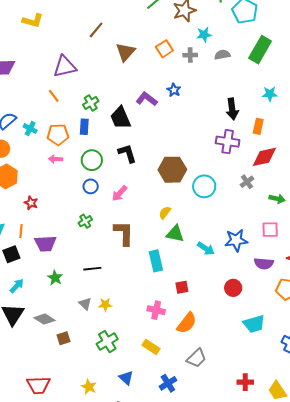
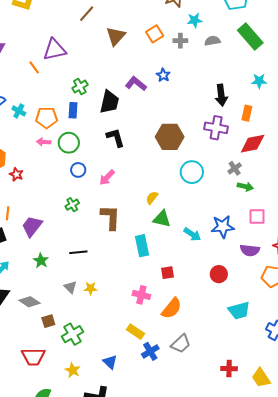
green rectangle: (260, 50) -> (250, 36), turned -72
orange line: (54, 96) -> (34, 67), moved
black trapezoid: (120, 118) -> (109, 102), turned -145
green circle: (92, 160) -> (69, 143), moved
brown hexagon: (172, 170) -> (170, 137), moved
green arrow: (277, 199) -> (245, 186), moved
red star: (31, 203) -> (16, 174), moved
purple trapezoid: (45, 244) -> (32, 226), turned 130
green cross: (107, 342) -> (72, 334), moved
blue cross: (168, 383) -> (150, 351), moved
red trapezoid: (38, 385) -> (33, 357), moved

